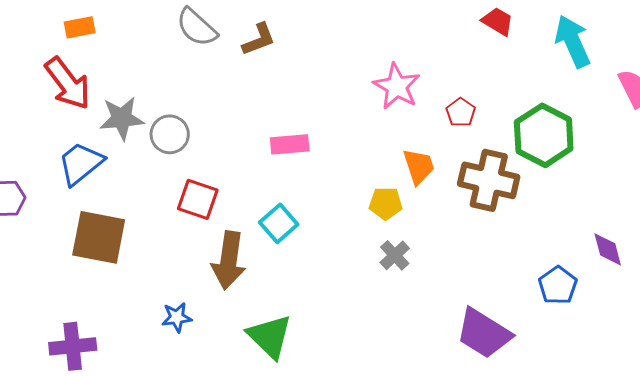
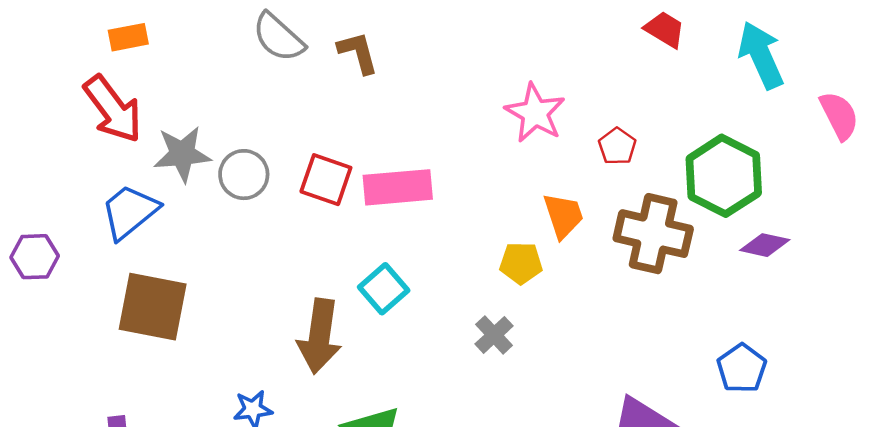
brown L-shape: (259, 39) -> (358, 53), turned -84
pink rectangle: (290, 144) -> (398, 187), size x1.4
red square: (198, 199) -> (326, 180), moved
purple diamond: (608, 249) -> (765, 245), moved, turned -63
gray cross: (395, 255) -> (494, 335), moved

